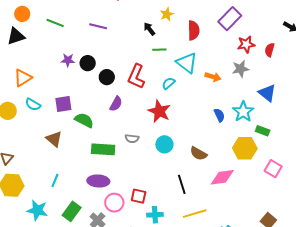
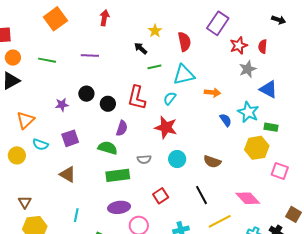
purple star: (68, 60) -> (62, 105), moved
cyan triangle: (187, 63) -> (184, 75), turned -40
gray star: (240, 69) -> (248, 69), moved
orange arrow: (213, 77) -> (212, 93), moved
green semicircle: (84, 120) -> (108, 148), moved
pink square: (273, 169) -> (280, 171), moved
pink diamond: (222, 177) -> (248, 198), moved, turned 65
red square: (139, 196) -> (161, 196), moved, turned -35

